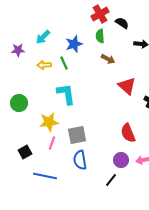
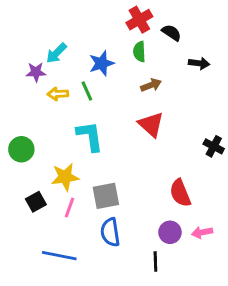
purple star: (18, 50) -> (36, 72), moved
brown arrow: (108, 59) -> (151, 85), turned -48
red triangle: (127, 86) -> (151, 124), moved
black square: (25, 152) -> (36, 202), moved
black line: (111, 180) -> (155, 261), turned -40

